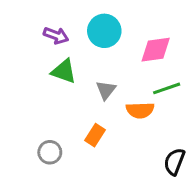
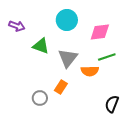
purple arrow: (56, 36) -> (17, 26), moved
gray triangle: (106, 90) -> (68, 58), size x1.5
gray circle: (50, 152) -> (40, 98), moved

